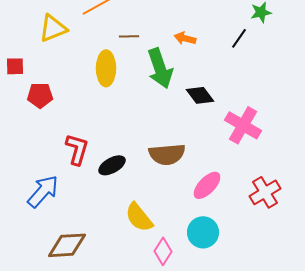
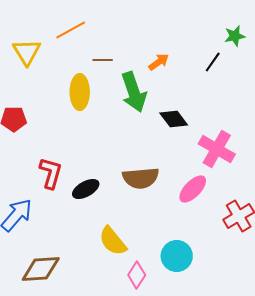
yellow triangle: (53, 28) -> (27, 52), turned -40
orange arrow: (185, 38) -> (159, 62), turned 130
pink ellipse: (207, 185) -> (193, 189), moved

